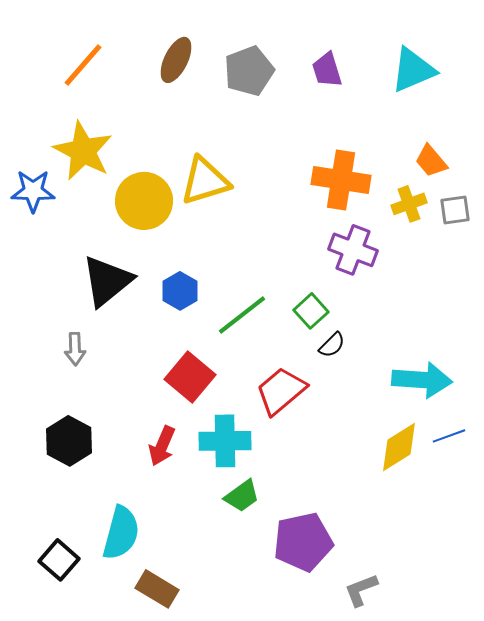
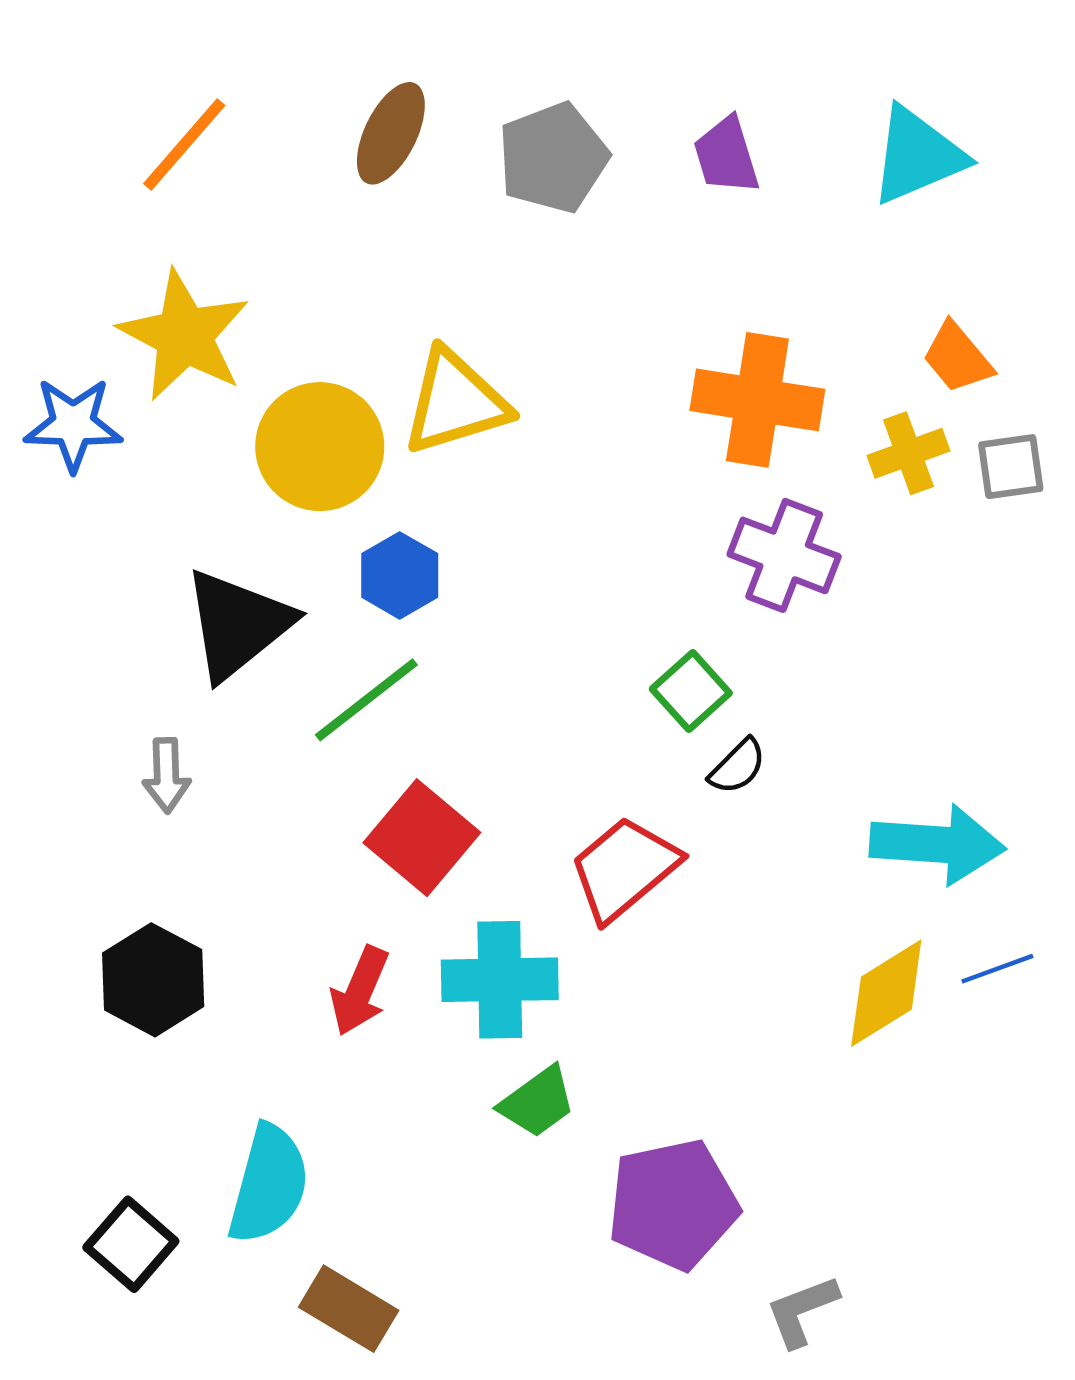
blue hexagon: (180, 291) -> (400, 575), moved
green line: (242, 315) -> (366, 700), moved

